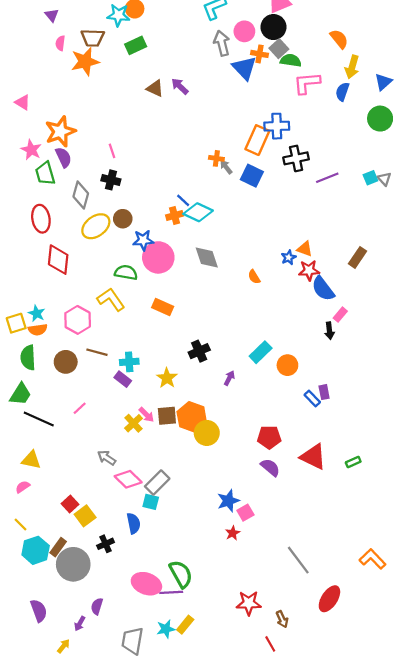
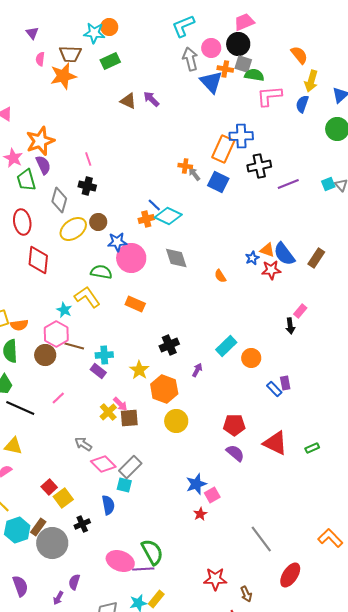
gray square: (279, 49) -> (243, 64), turned -30
blue semicircle: (323, 289) -> (284, 254), moved
cyan star: (37, 313) -> (64, 310), moved
pink hexagon: (78, 320) -> (56, 334), moved
brown square: (167, 416) -> (129, 418), moved
orange hexagon: (192, 417) -> (164, 389), moved

